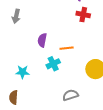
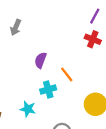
orange line: (67, 48) -> (67, 74), turned 48
cyan star: (22, 72) -> (28, 109), moved

